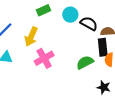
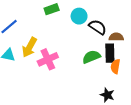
yellow arrow: (31, 37) -> (29, 47), moved
green semicircle: (85, 62) -> (91, 57), moved

